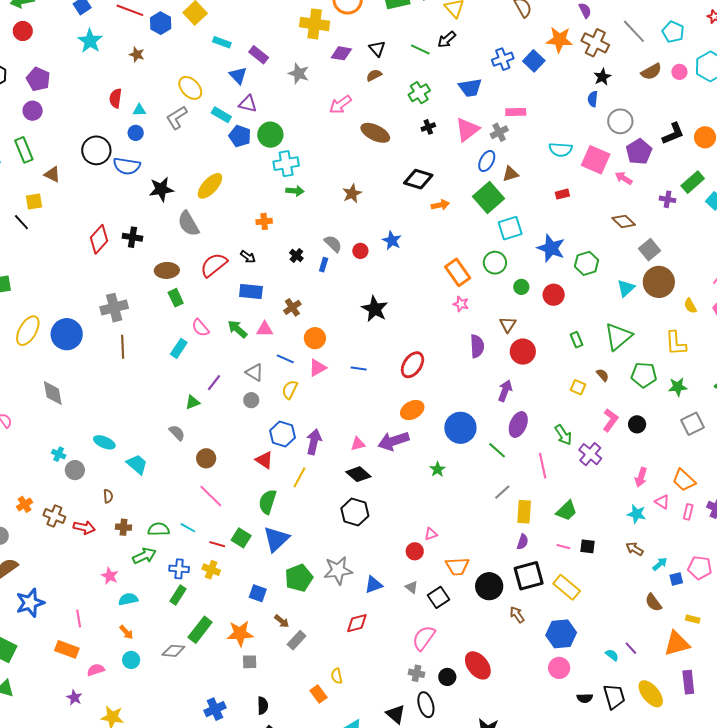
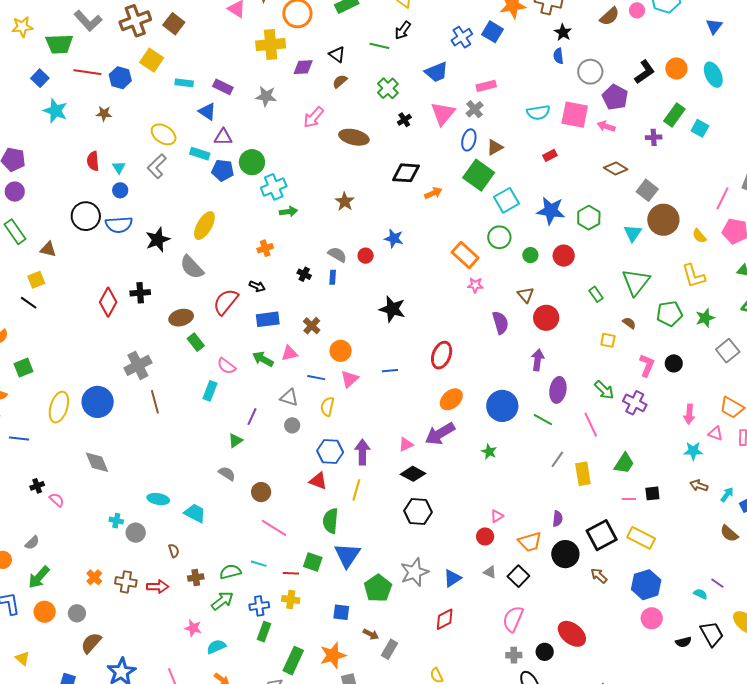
cyan triangle: (139, 110) -> (119, 167), turned -48
purple semicircle: (523, 542) -> (558, 519), moved

